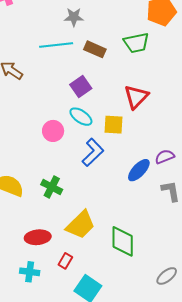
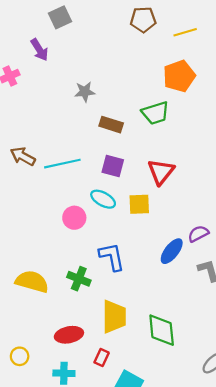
cyan line: (56, 45) -> (62, 164), moved
purple square: (81, 87) -> (113, 166), moved, turned -35
blue L-shape: (93, 152) -> (112, 257), moved, turned -52
yellow trapezoid: (81, 225) -> (114, 317), turned -40

